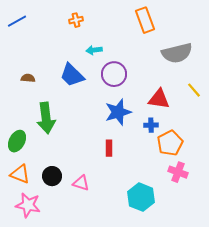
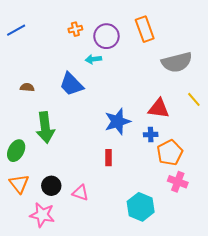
purple circle: (114, 74) -> (106, 36), moved
orange triangle: (20, 174) -> (19, 184), turned 30
pink star: (28, 205) -> (42, 215), moved

